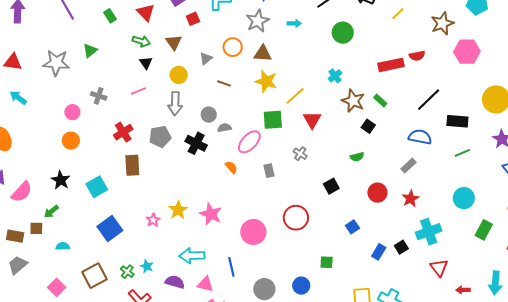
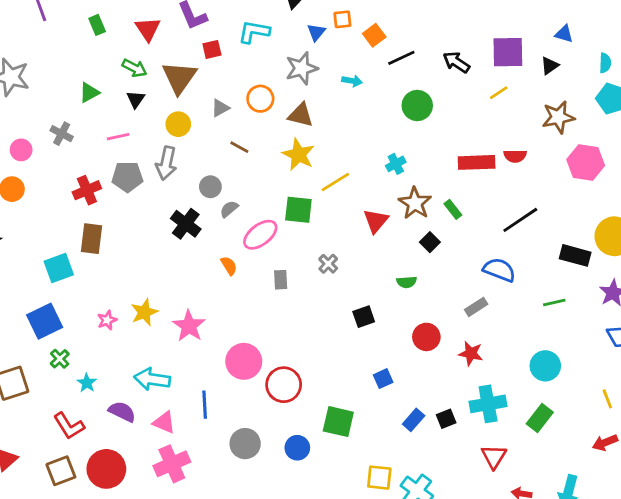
brown triangle: (174, 42) -> (179, 77), size x1.5
green triangle: (90, 51) -> (89, 93), moved
red triangle: (312, 120) -> (376, 221), moved
black rectangle: (457, 121) -> (575, 255), moved
gray semicircle: (224, 128) -> (229, 209), turned -40
gray pentagon: (160, 137) -> (127, 177), moved
cyan square: (97, 187) -> (59, 268), moved
red star: (410, 199) -> (471, 353), turned 30
red circle: (296, 218) -> (284, 385), moved
green rectangle: (484, 230) -> (540, 418), moved
green square: (327, 262) -> (338, 422), size x1.6
green cross: (127, 272) -> (60, 359), moved

